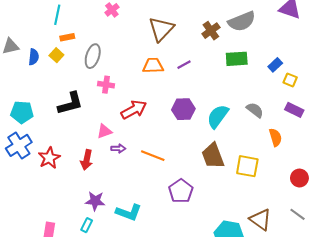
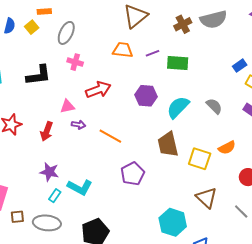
green rectangle: (237, 59) -> (178, 63), moved
orange semicircle: (275, 137) -> (227, 148), moved, turned 72
brown triangle: (260, 220) -> (206, 198), moved
cyan rectangle: (87, 225) -> (55, 196), moved

